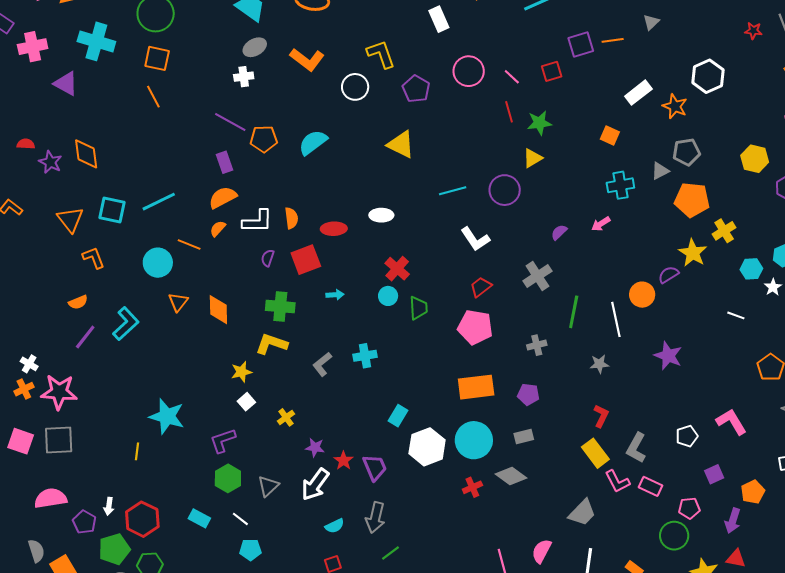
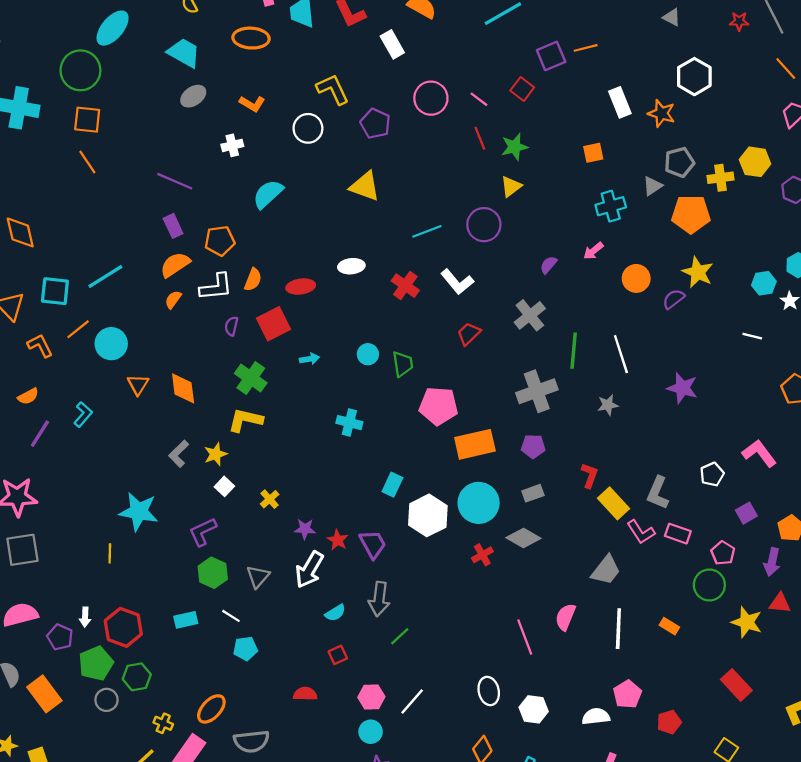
gray triangle: (651, 22) -> (672, 17), moved, turned -42
orange L-shape: (307, 60) -> (252, 104), size x0.7
red square: (552, 71) -> (522, 89), turned -30
white cross: (244, 77) -> (232, 145), moved
white rectangle: (638, 93) -> (620, 102), turned -68
orange square: (610, 136) -> (593, 153), turned -30
orange pentagon: (264, 139) -> (220, 241), moved
orange semicircle: (291, 218) -> (253, 280), turned 35
yellow cross: (724, 231) -> (720, 178), moved, turned 30
orange line: (189, 245) -> (78, 329), moved, turned -55
red cross: (397, 269) -> (405, 286), moved
orange circle: (642, 295) -> (636, 278), moved
green cross: (280, 307) -> (251, 378), turned 36
cyan L-shape: (126, 324) -> (83, 414), size x0.7
pink pentagon: (475, 327) -> (439, 406), moved
gray cross: (537, 345) -> (537, 391), size x1.8
cyan cross: (365, 356) -> (349, 423), turned 30
gray L-shape: (322, 364) -> (179, 454), moved
red L-shape: (601, 416) -> (590, 475), moved
pink pentagon: (689, 508) -> (723, 553), turned -30
cyan rectangle: (199, 518) -> (186, 620), turned -35

